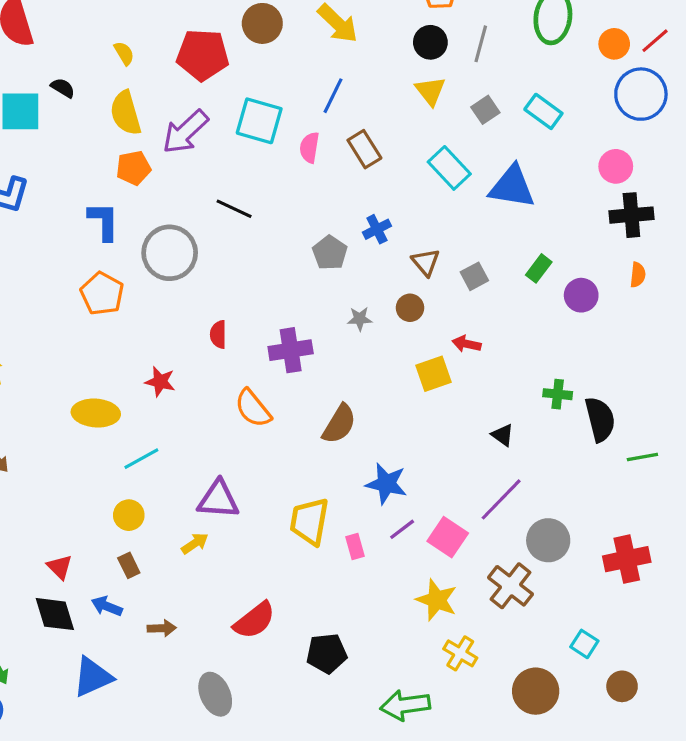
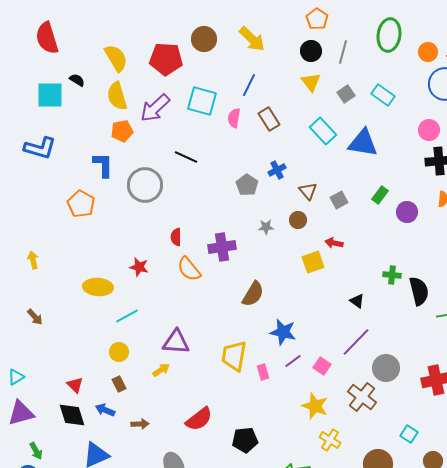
yellow semicircle: (124, 53) -> (116, 58), size x1.8
orange pentagon: (102, 294) -> (81, 204), moved
orange semicircle: (253, 408) -> (189, 269), moved
pink square: (448, 537) -> (322, 366), size x0.7

